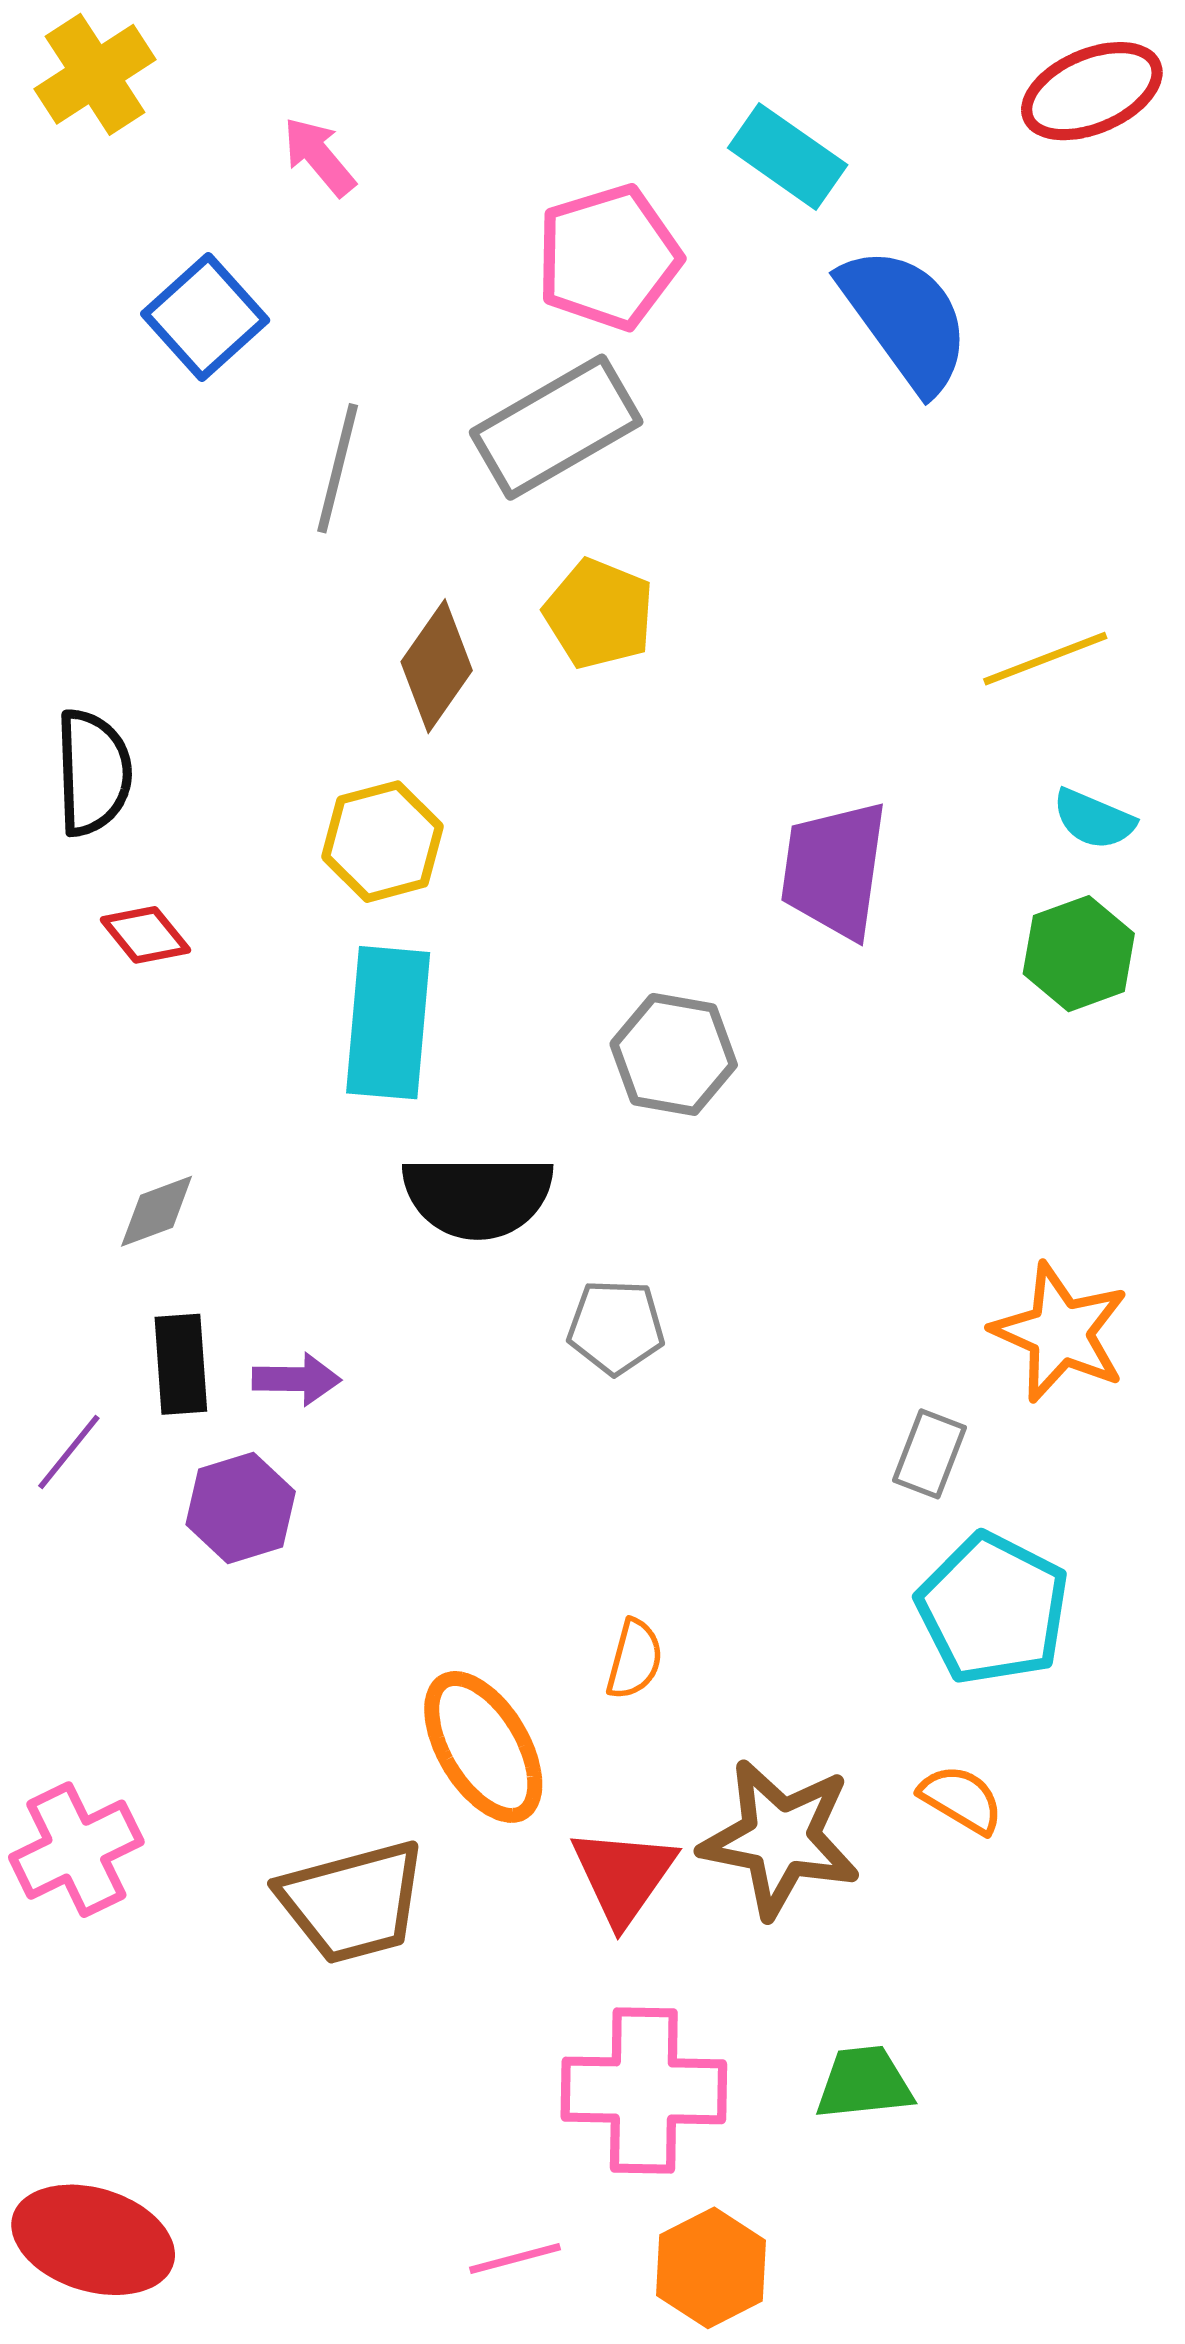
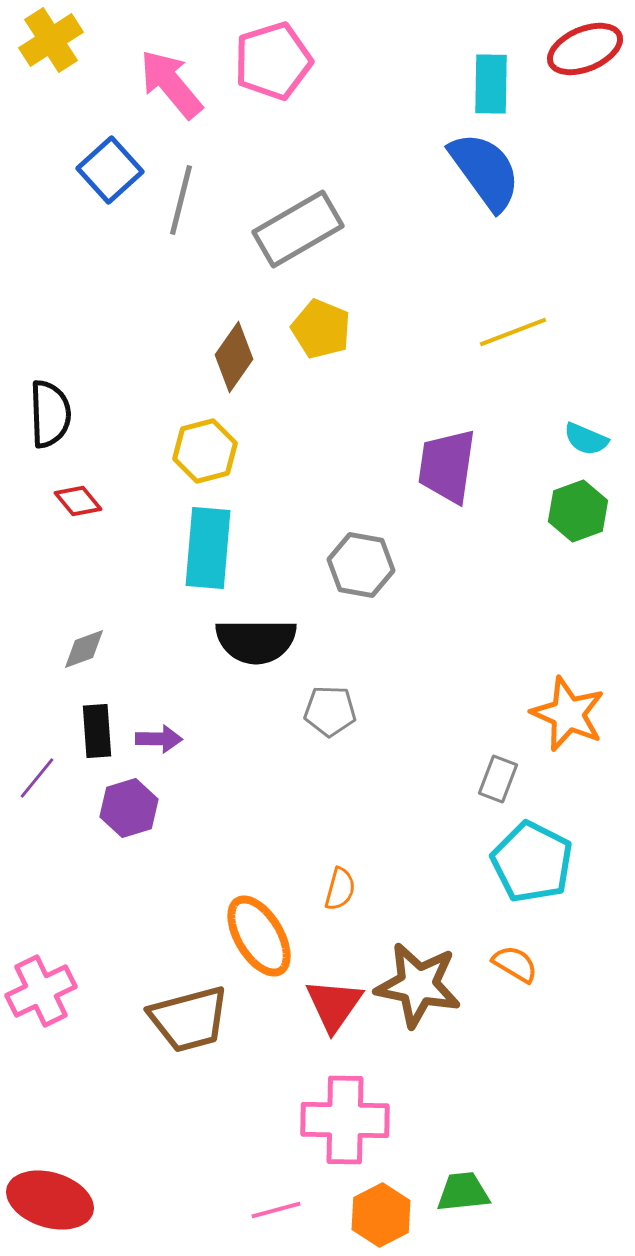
pink arrow: (319, 156) -> (171, 84), size x1.6
cyan rectangle: (788, 156) -> (491, 84), moved, turned 56
pink pentagon: (608, 257) -> (273, 61), moved
gray line: (338, 468) -> (181, 200), moved
yellow line: (1045, 659) -> (513, 332), moved
green trapezoid: (864, 2083) -> (463, 1192), moved

